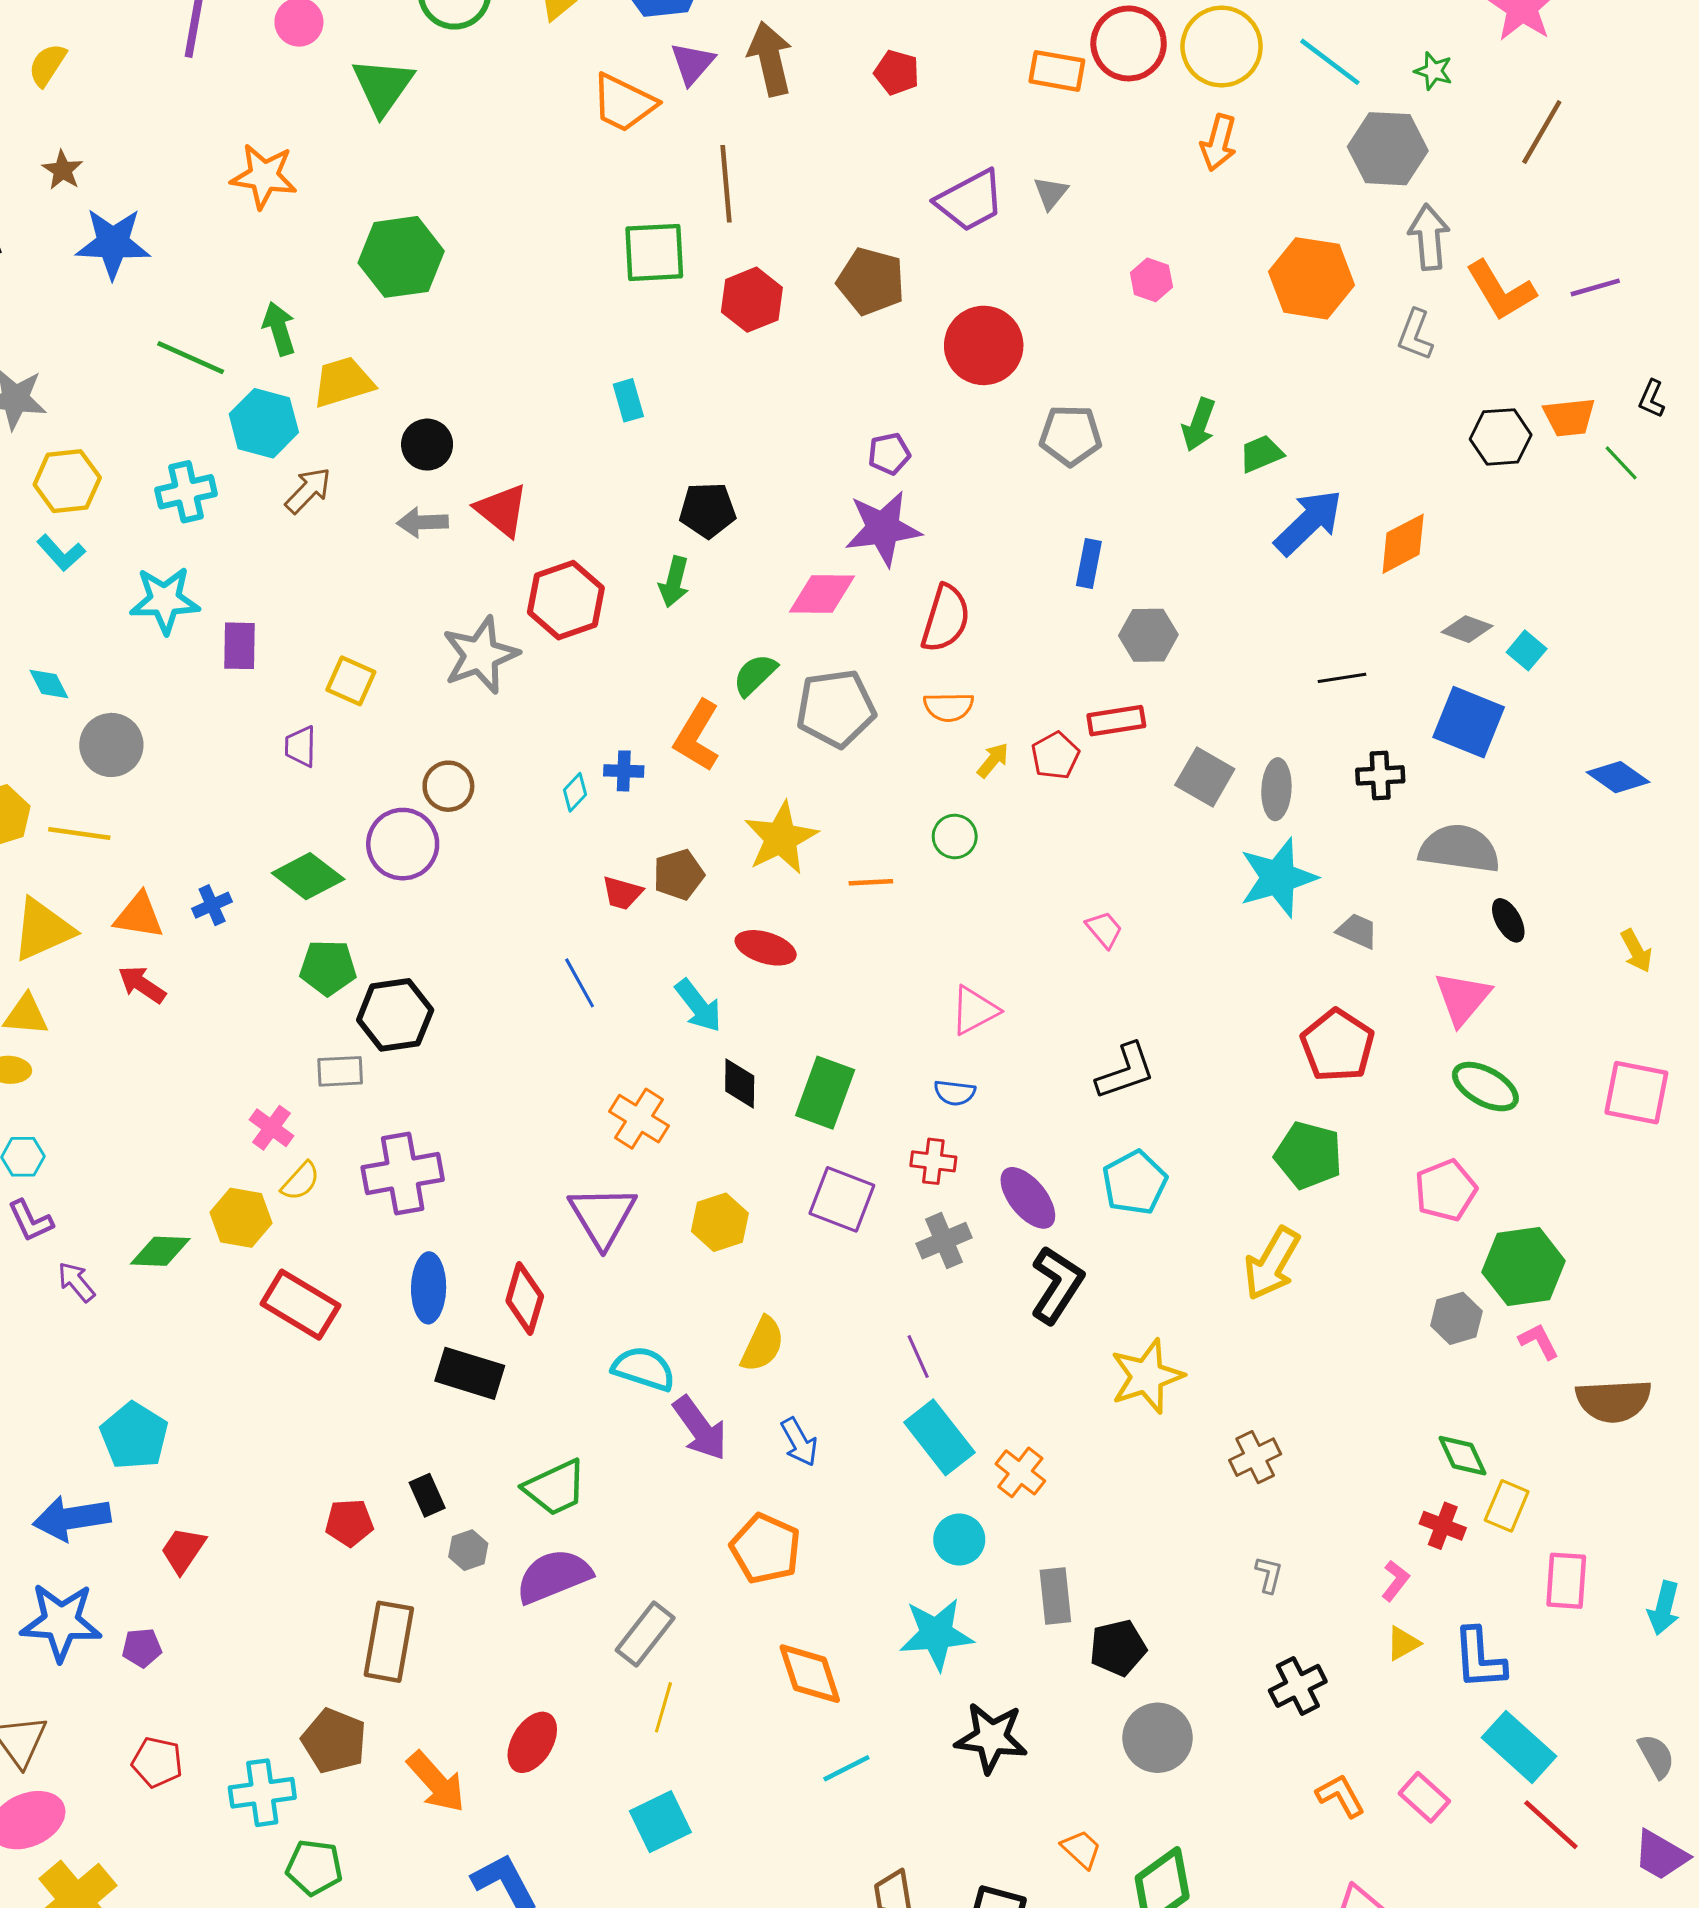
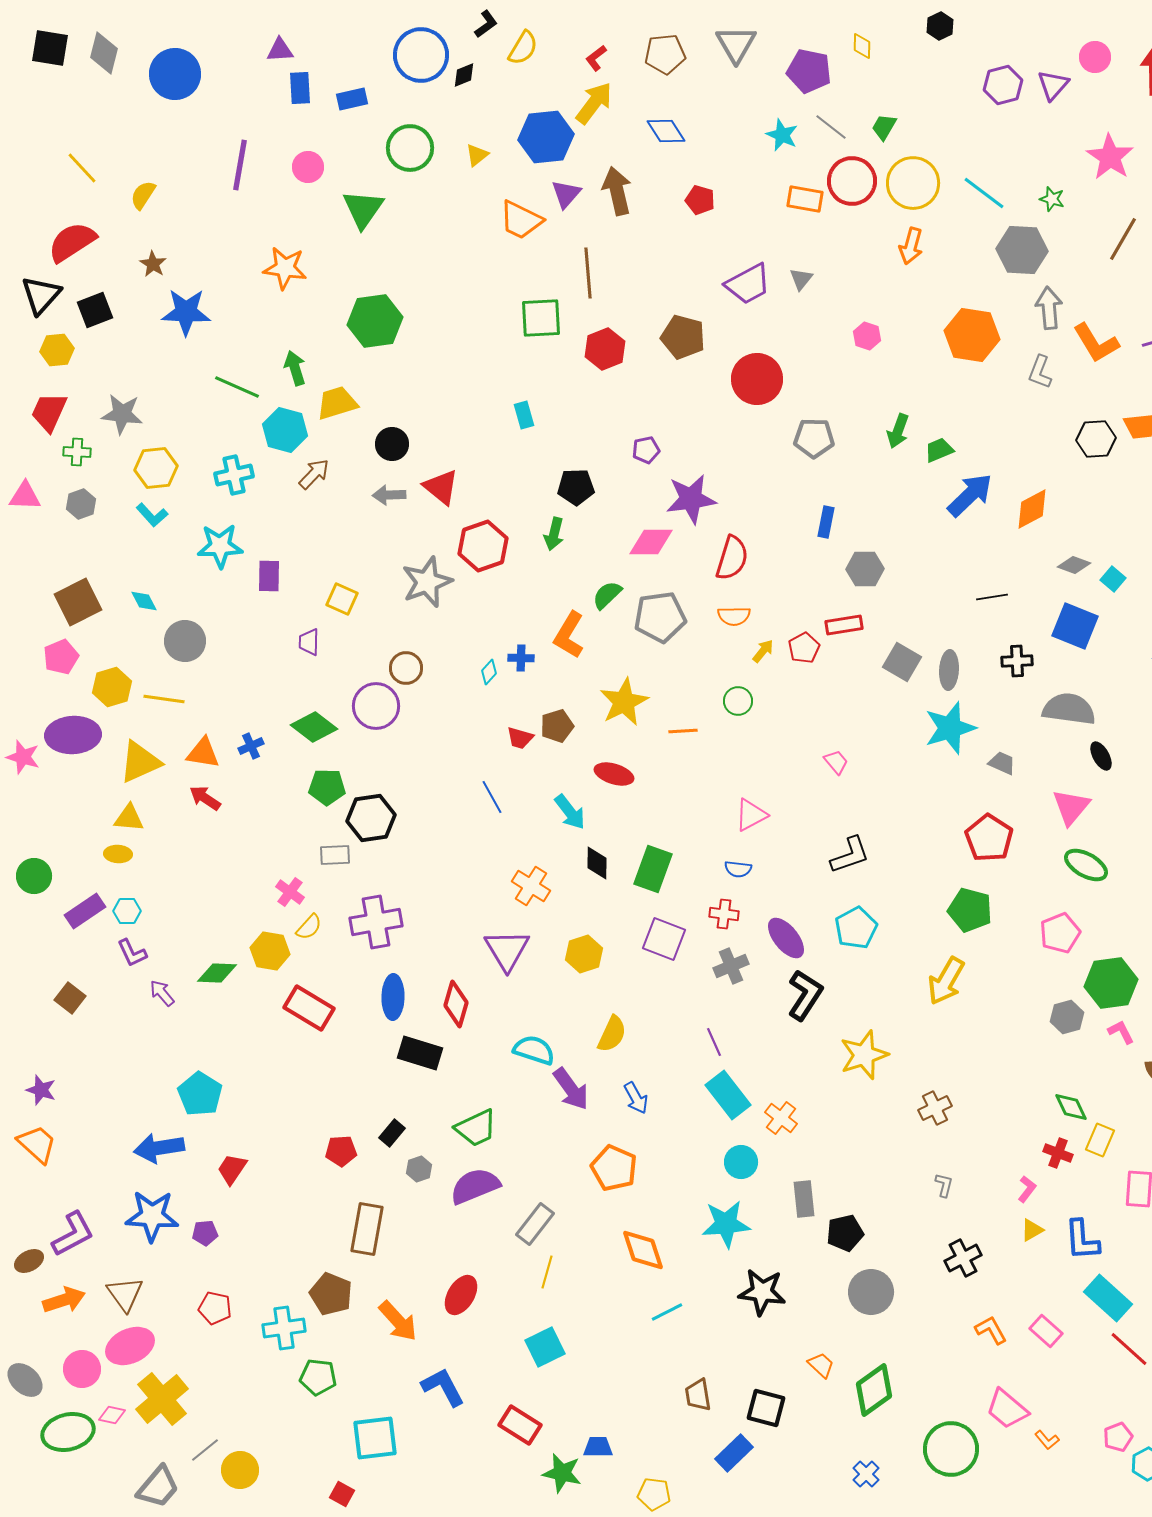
purple pentagon: (889, 454) -> (646, 450), moved
black rectangle: (427, 1495) -> (392, 1133), turned 64

